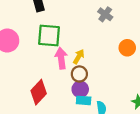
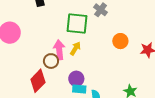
green square: (49, 35) -> (77, 23), moved
brown circle: (79, 74) -> (51, 61), moved

